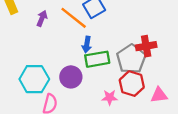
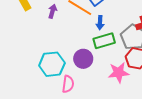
blue arrow: (87, 45) -> (100, 23), moved
pink star: (110, 97) -> (119, 73), size x1.5

